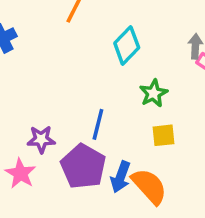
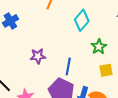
purple star: (41, 139) -> (38, 56), moved

